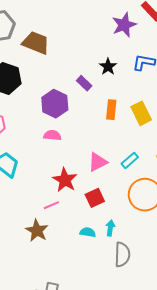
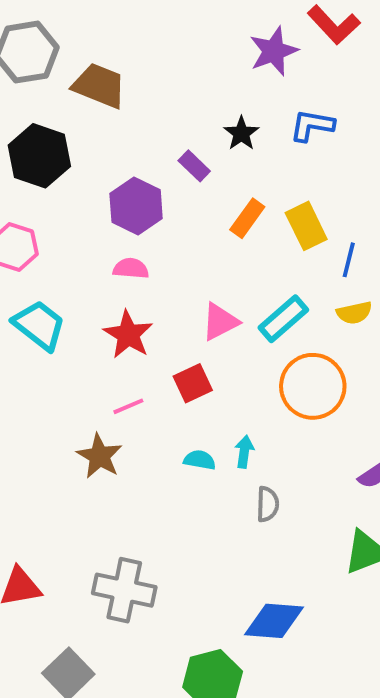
orange rectangle: (111, 110) -> (247, 218), turned 30
cyan rectangle: (130, 160) -> (283, 319), size x1.4
red star: (65, 180) -> (128, 335), moved
red square: (95, 198) -> (193, 383), moved
gray semicircle: (122, 255) -> (268, 504), size x0.7

